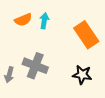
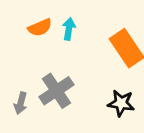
gray cross: (35, 66) -> (56, 91), turned 35

